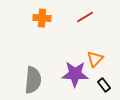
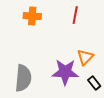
red line: (85, 17) -> (75, 15), turned -48

